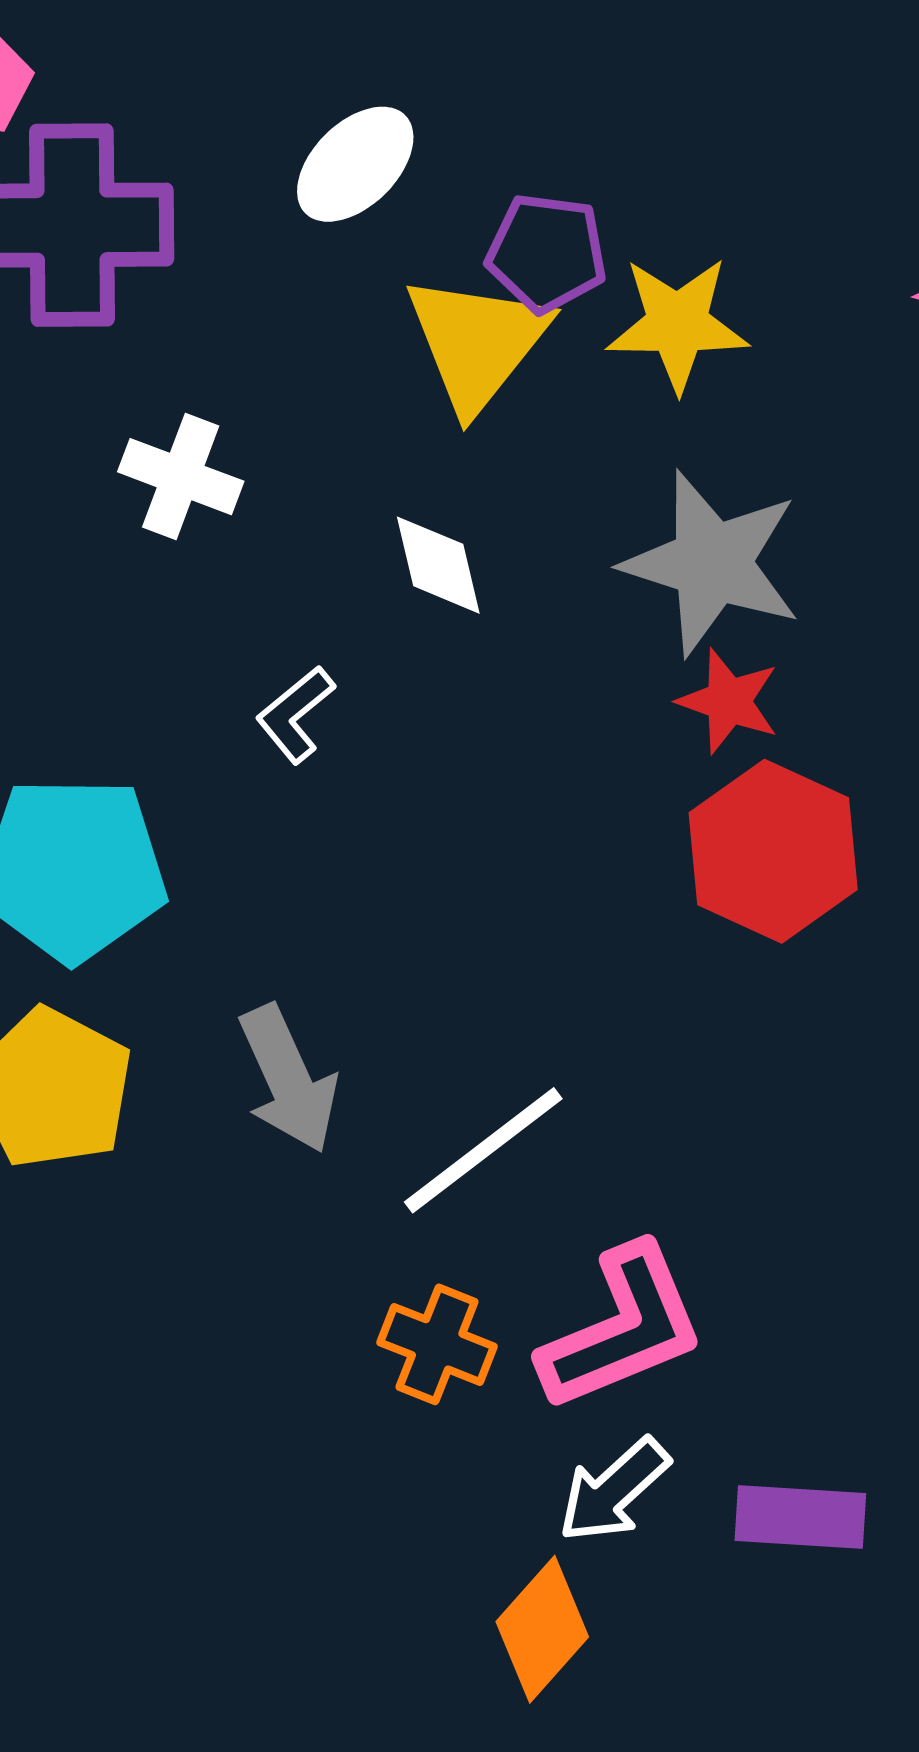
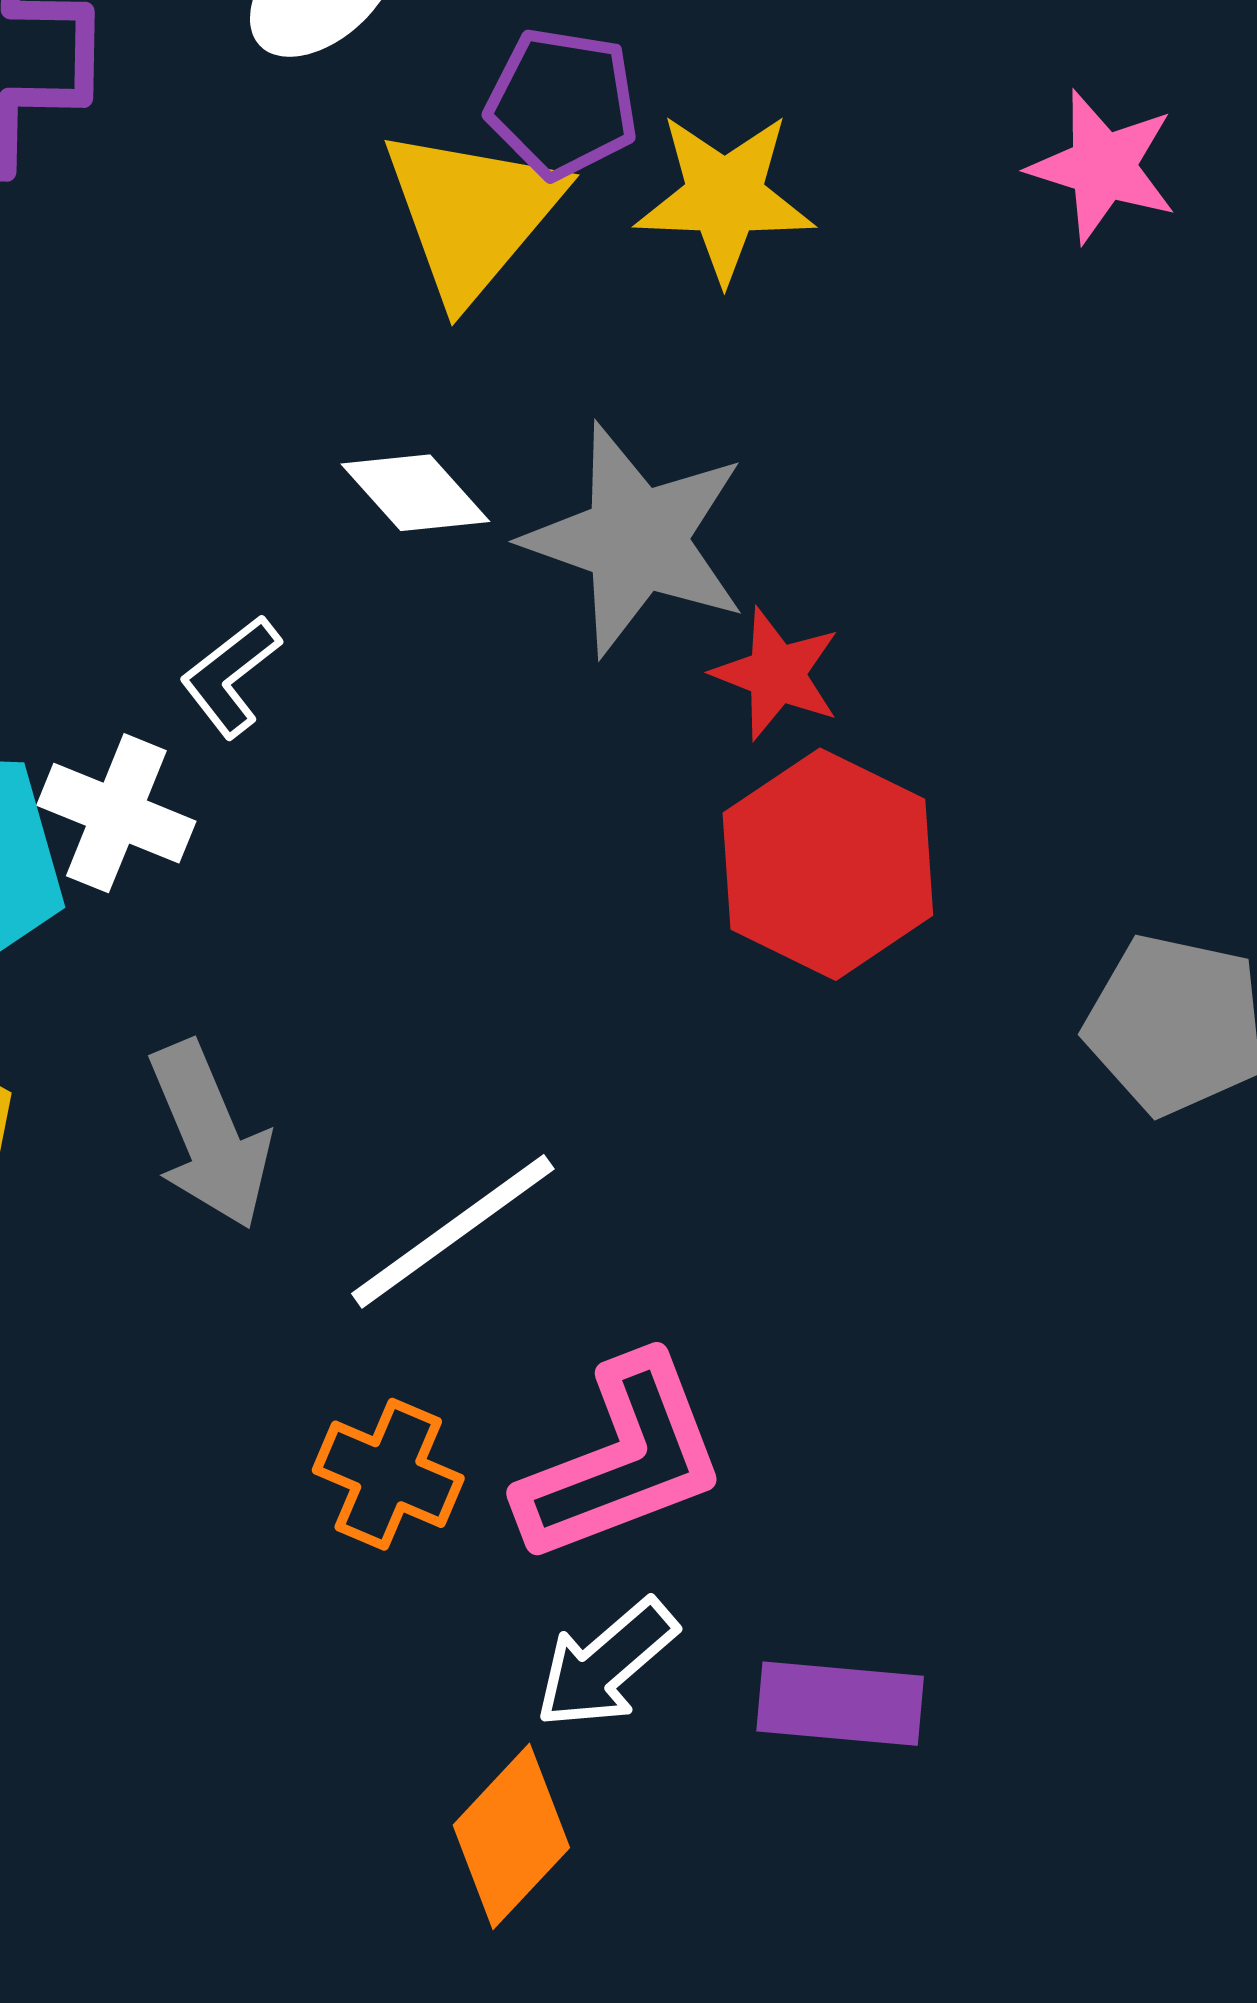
white cross: (181, 477) -> (116, 813), moved
gray star: (712, 563) -> (636, 540), moved
white diamond: (438, 565) -> (415, 493), turned -30

